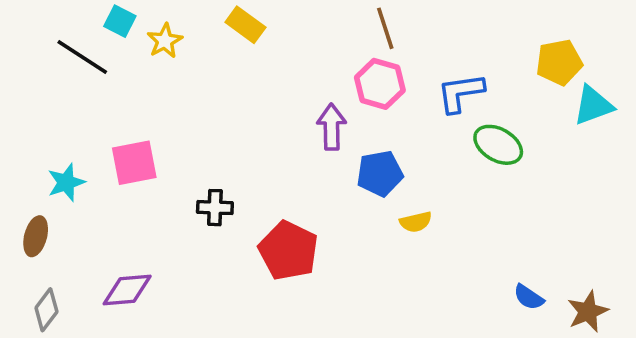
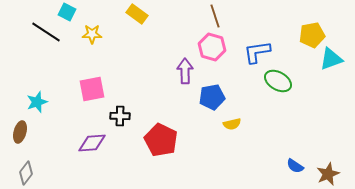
yellow star: (165, 41) -> (92, 34), moved, turned 30
pink square: (134, 163) -> (92, 89), moved
purple diamond: (127, 290) -> (92, 143), moved

